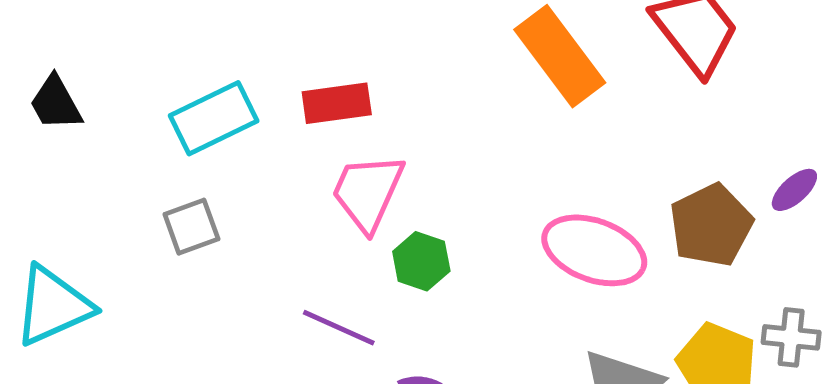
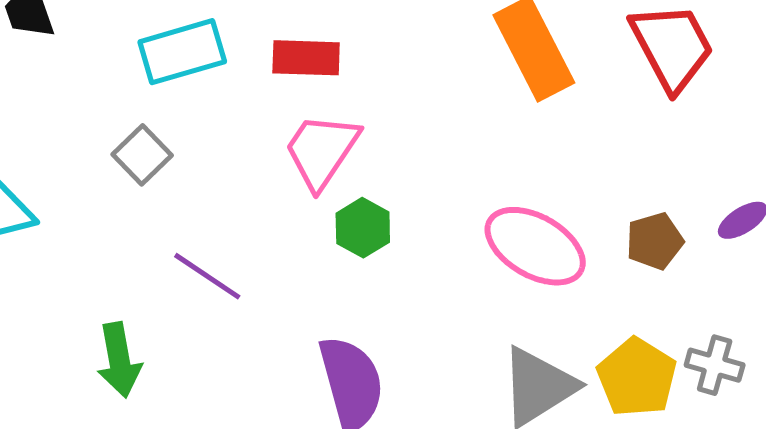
brown pentagon: (711, 225) -> (655, 241), size x0.7
gray square: (191, 227) -> (142, 155), turned -34
purple line: (339, 328) -> (207, 276), moved

